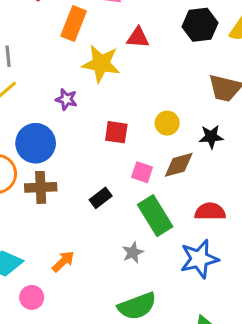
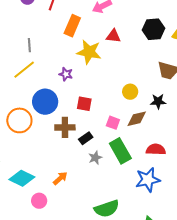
red square: (116, 132) -> (84, 104), moved
brown cross: (41, 187) -> (65, 127), moved
gray star: (133, 253) -> (95, 158), moved

